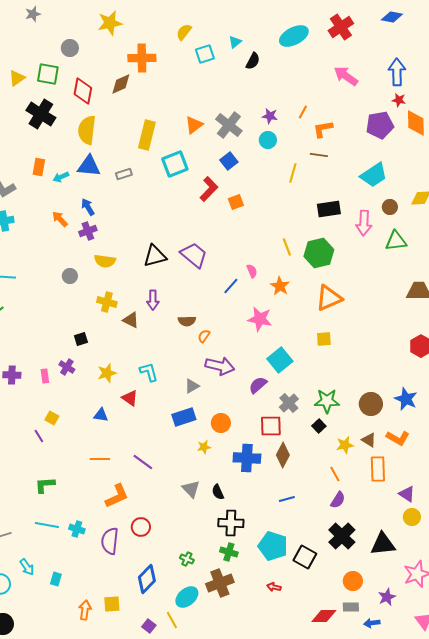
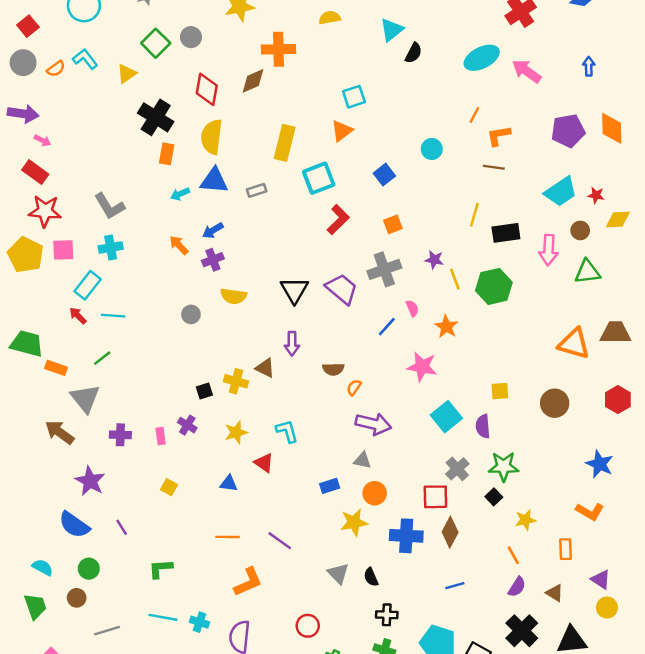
yellow semicircle: (184, 32) -> (330, 18), turned 42
cyan ellipse: (294, 36) -> (482, 58), moved
cyan triangle: (235, 42) -> (392, 30), size x1.5
cyan square: (205, 54) -> (354, 97), moved
blue arrow: (397, 72) -> (589, 66), size x0.6
green square: (48, 74) -> (156, 43), moved, turned 35
red star: (399, 100) -> (596, 195), moved
purple star: (270, 116) -> (434, 260), moved
gray cross: (229, 125) -> (384, 269), moved, turned 32
orange rectangle: (39, 167) -> (167, 154), moved
yellow line: (293, 173) -> (474, 215), moved
red L-shape: (209, 189) -> (338, 220), moved
blue arrow: (88, 207) -> (213, 230), turned -90
black triangle: (155, 256) -> (294, 290), turned -45
orange triangle: (329, 298) -> (574, 344), moved, turned 40
yellow cross: (107, 302) -> (236, 381), moved
purple semicircle: (258, 385) -> (483, 426), moved, turned -54
gray triangle: (192, 386) -> (362, 460), moved, turned 42
brown circle: (371, 404) -> (555, 403), moved
blue rectangle: (184, 417) -> (330, 486), size x0.7
purple line: (39, 436) -> (122, 527), moved
brown triangle: (369, 440) -> (555, 593), moved
yellow star: (204, 447) -> (354, 522), size x1.6
orange rectangle: (378, 469) -> (566, 549), size x0.7
black cross: (231, 523) -> (387, 615), size x0.7
red circle: (141, 527) -> (308, 626), moved

